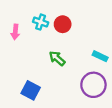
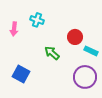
red circle: (63, 24) -> (75, 37), moved
blue square: (31, 90) -> (21, 74), moved

